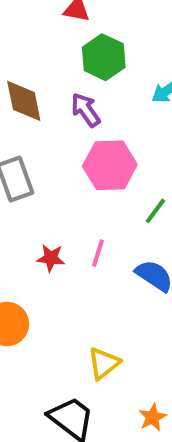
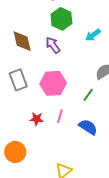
pink hexagon: (110, 165) -> (53, 83), moved

